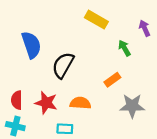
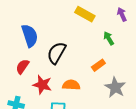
purple arrow: (145, 28) -> (122, 14), moved
red semicircle: (17, 100) -> (22, 67), moved, turned 35
gray star: (132, 106) -> (115, 87), turned 30

